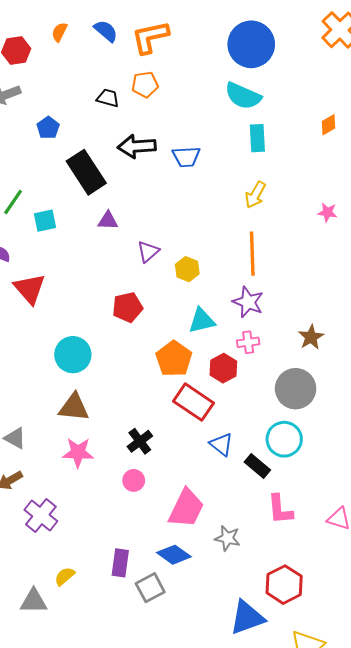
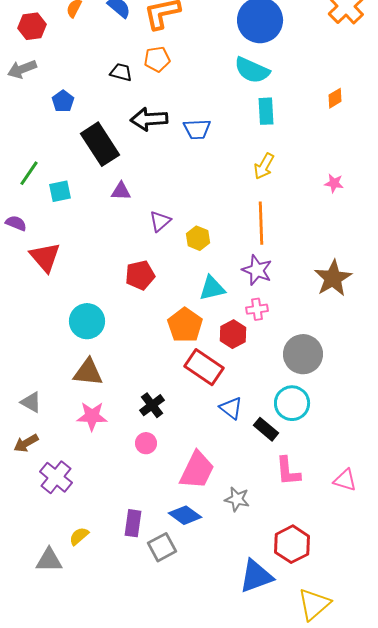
brown star: (311, 337) -> (333, 278), moved, size x1.5

